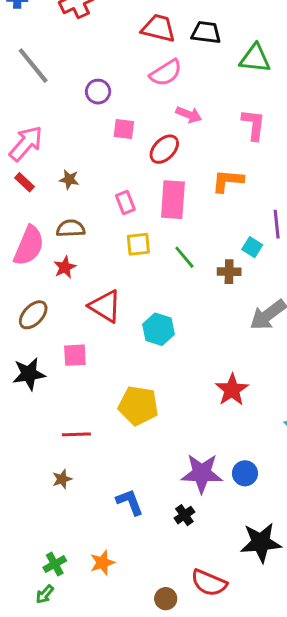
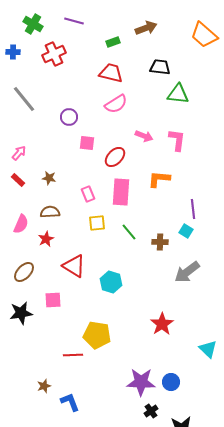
black trapezoid: (206, 32) -> (160, 67), moved
pink arrow: (189, 115) -> (144, 136), moved
pink arrow: (26, 143) -> (19, 153), size x0.6
pink semicircle: (29, 246) -> (21, 224), size x0.7
cyan square: (252, 247) -> (186, 231), moved
red line: (76, 434) -> (73, 355), moved
blue L-shape: (130, 502) -> (70, 402), moved
black cross: (184, 515) -> (151, 411), moved

